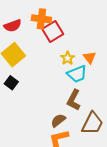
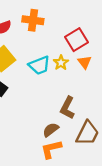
red square: (53, 32) -> (77, 40), moved
cyan trapezoid: (77, 74) -> (39, 65), moved

